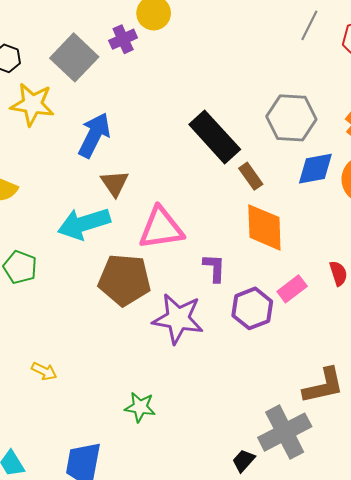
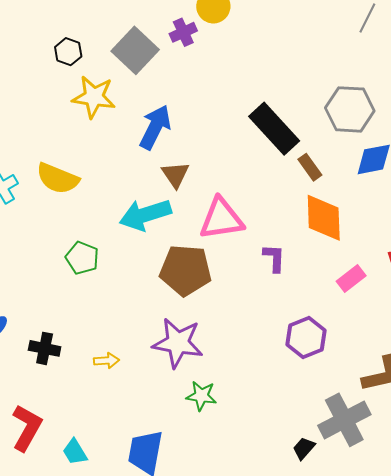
purple hexagon: (252, 308) -> (306, 337), moved
purple star: (178, 319) -> (178, 343), moved
yellow arrow: (44, 371) -> (106, 361), turned -30

